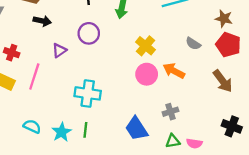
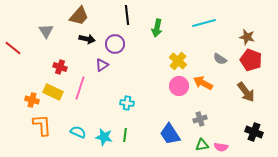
purple circle: (89, 33) -> (115, 44), moved
cyan cross: (88, 93) -> (127, 103), size x0.6
cyan star: (62, 132) -> (104, 137), turned -30

